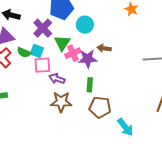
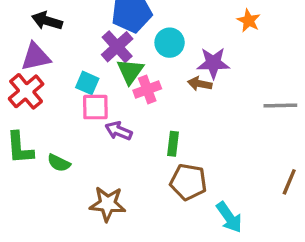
purple cross: (43, 28) -> (117, 47), moved
green semicircle: (24, 52) -> (59, 163), moved
purple star: (88, 59) -> (213, 63), moved
brown star: (61, 102) -> (108, 204), moved

